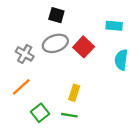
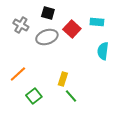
red square: (84, 47) -> (72, 29), moved
gray cross: (25, 54) -> (21, 25), moved
green line: (69, 115) -> (71, 96), moved, turned 40

